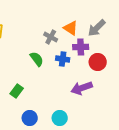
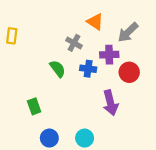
orange triangle: (71, 28) -> (95, 22), moved
purple arrow: (82, 88) -> (110, 103), turned -85
green rectangle: (17, 91) -> (34, 106), turned -56

